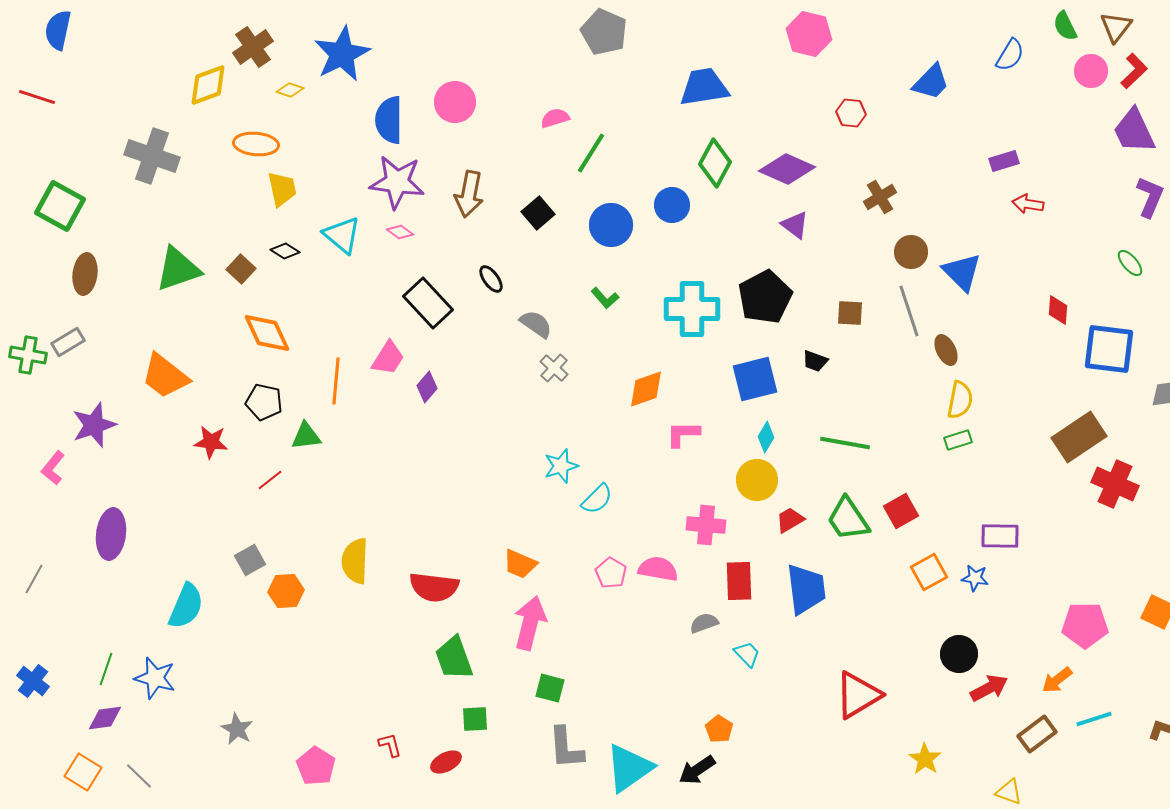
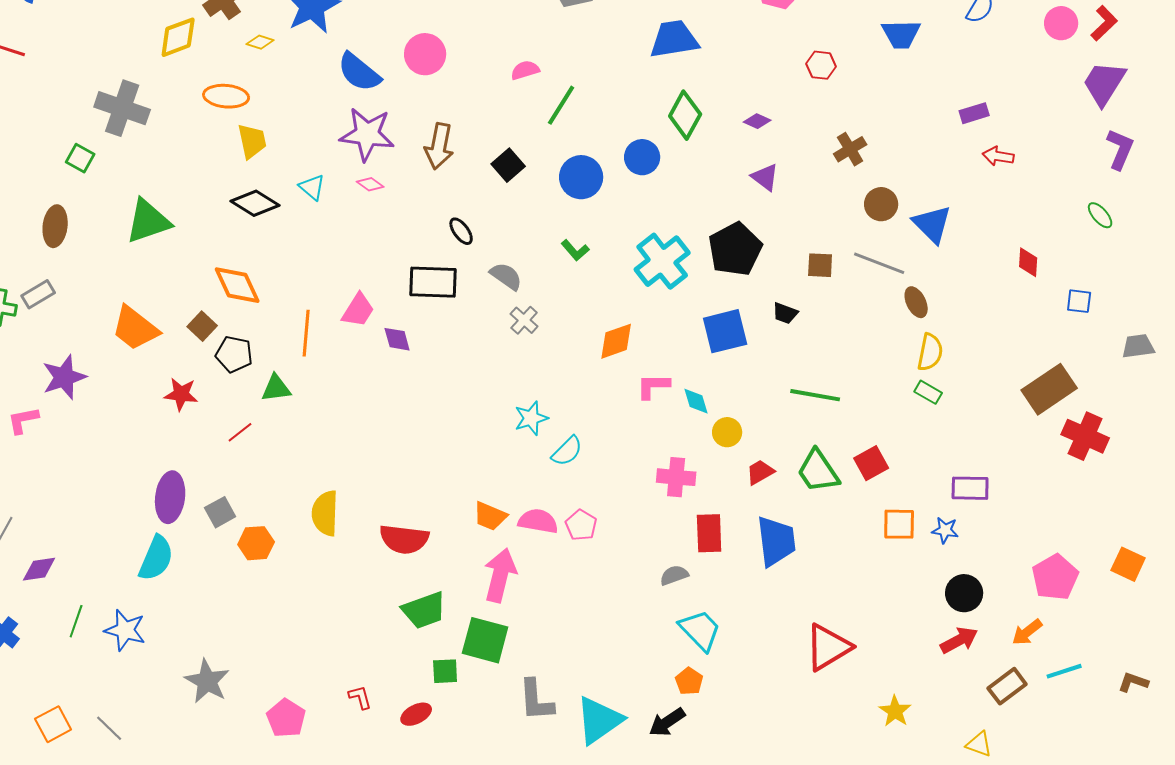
blue trapezoid: (931, 82) -> (901, 34), turned 45
blue semicircle: (389, 120) -> (359, 72), turned -51
purple trapezoid: (1134, 131) -> (1104, 83), turned 57
purple diamond: (787, 169) -> (757, 121), size x0.5
green square: (60, 206) -> (80, 158), moved, size x0.6
cyan triangle: (342, 235) -> (312, 187), size x0.7
black diamond: (285, 251) -> (255, 203), size x1.6
brown square: (241, 269) -> (202, 326), moved
black rectangle: (428, 303) -> (433, 282), moved, turned -45
cyan cross: (692, 309) -> (662, 261), turned -38
gray line: (909, 311) -> (879, 263), turned -51
blue square: (1109, 349) -> (1079, 301), size x0.5
purple diamond: (427, 387) -> (397, 339), turned -56
cyan diamond: (766, 437) -> (696, 401), moved, turned -48
green rectangle: (958, 440) -> (928, 392), turned 48
pink L-shape: (53, 468) -> (23, 420), turned 40
yellow circle: (757, 480) -> (727, 432), size x0.7
purple ellipse: (111, 534) -> (170, 497), moved
pink semicircle: (658, 569) -> (538, 521), moved
orange square: (929, 572) -> (899, 524), turned 30
pink pentagon: (1085, 625) -> (1055, 577), turned -30
cyan trapezoid: (747, 654) -> (700, 630), moved, size x1.6
black circle: (959, 654) -> (964, 593), moved
green trapezoid: (454, 658) -> (424, 610), turned -90
green square: (550, 688) -> (485, 640), moved, size x1.6
purple diamond: (105, 718) -> (39, 569), moved
gray star: (237, 729) -> (207, 681), size x1.4
orange square: (83, 772) -> (53, 724), turned 30

